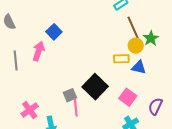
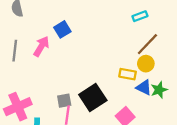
brown line: (133, 28) -> (147, 44), turned 55
green star: (151, 38) -> (159, 90), moved
pink cross: (30, 110) -> (18, 107), size x1.4

